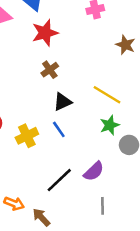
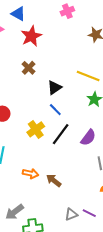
brown cross: (50, 70) -> (29, 68), moved
yellow cross: (27, 136) -> (36, 129), moved
black line: (59, 180) -> (61, 134), moved

